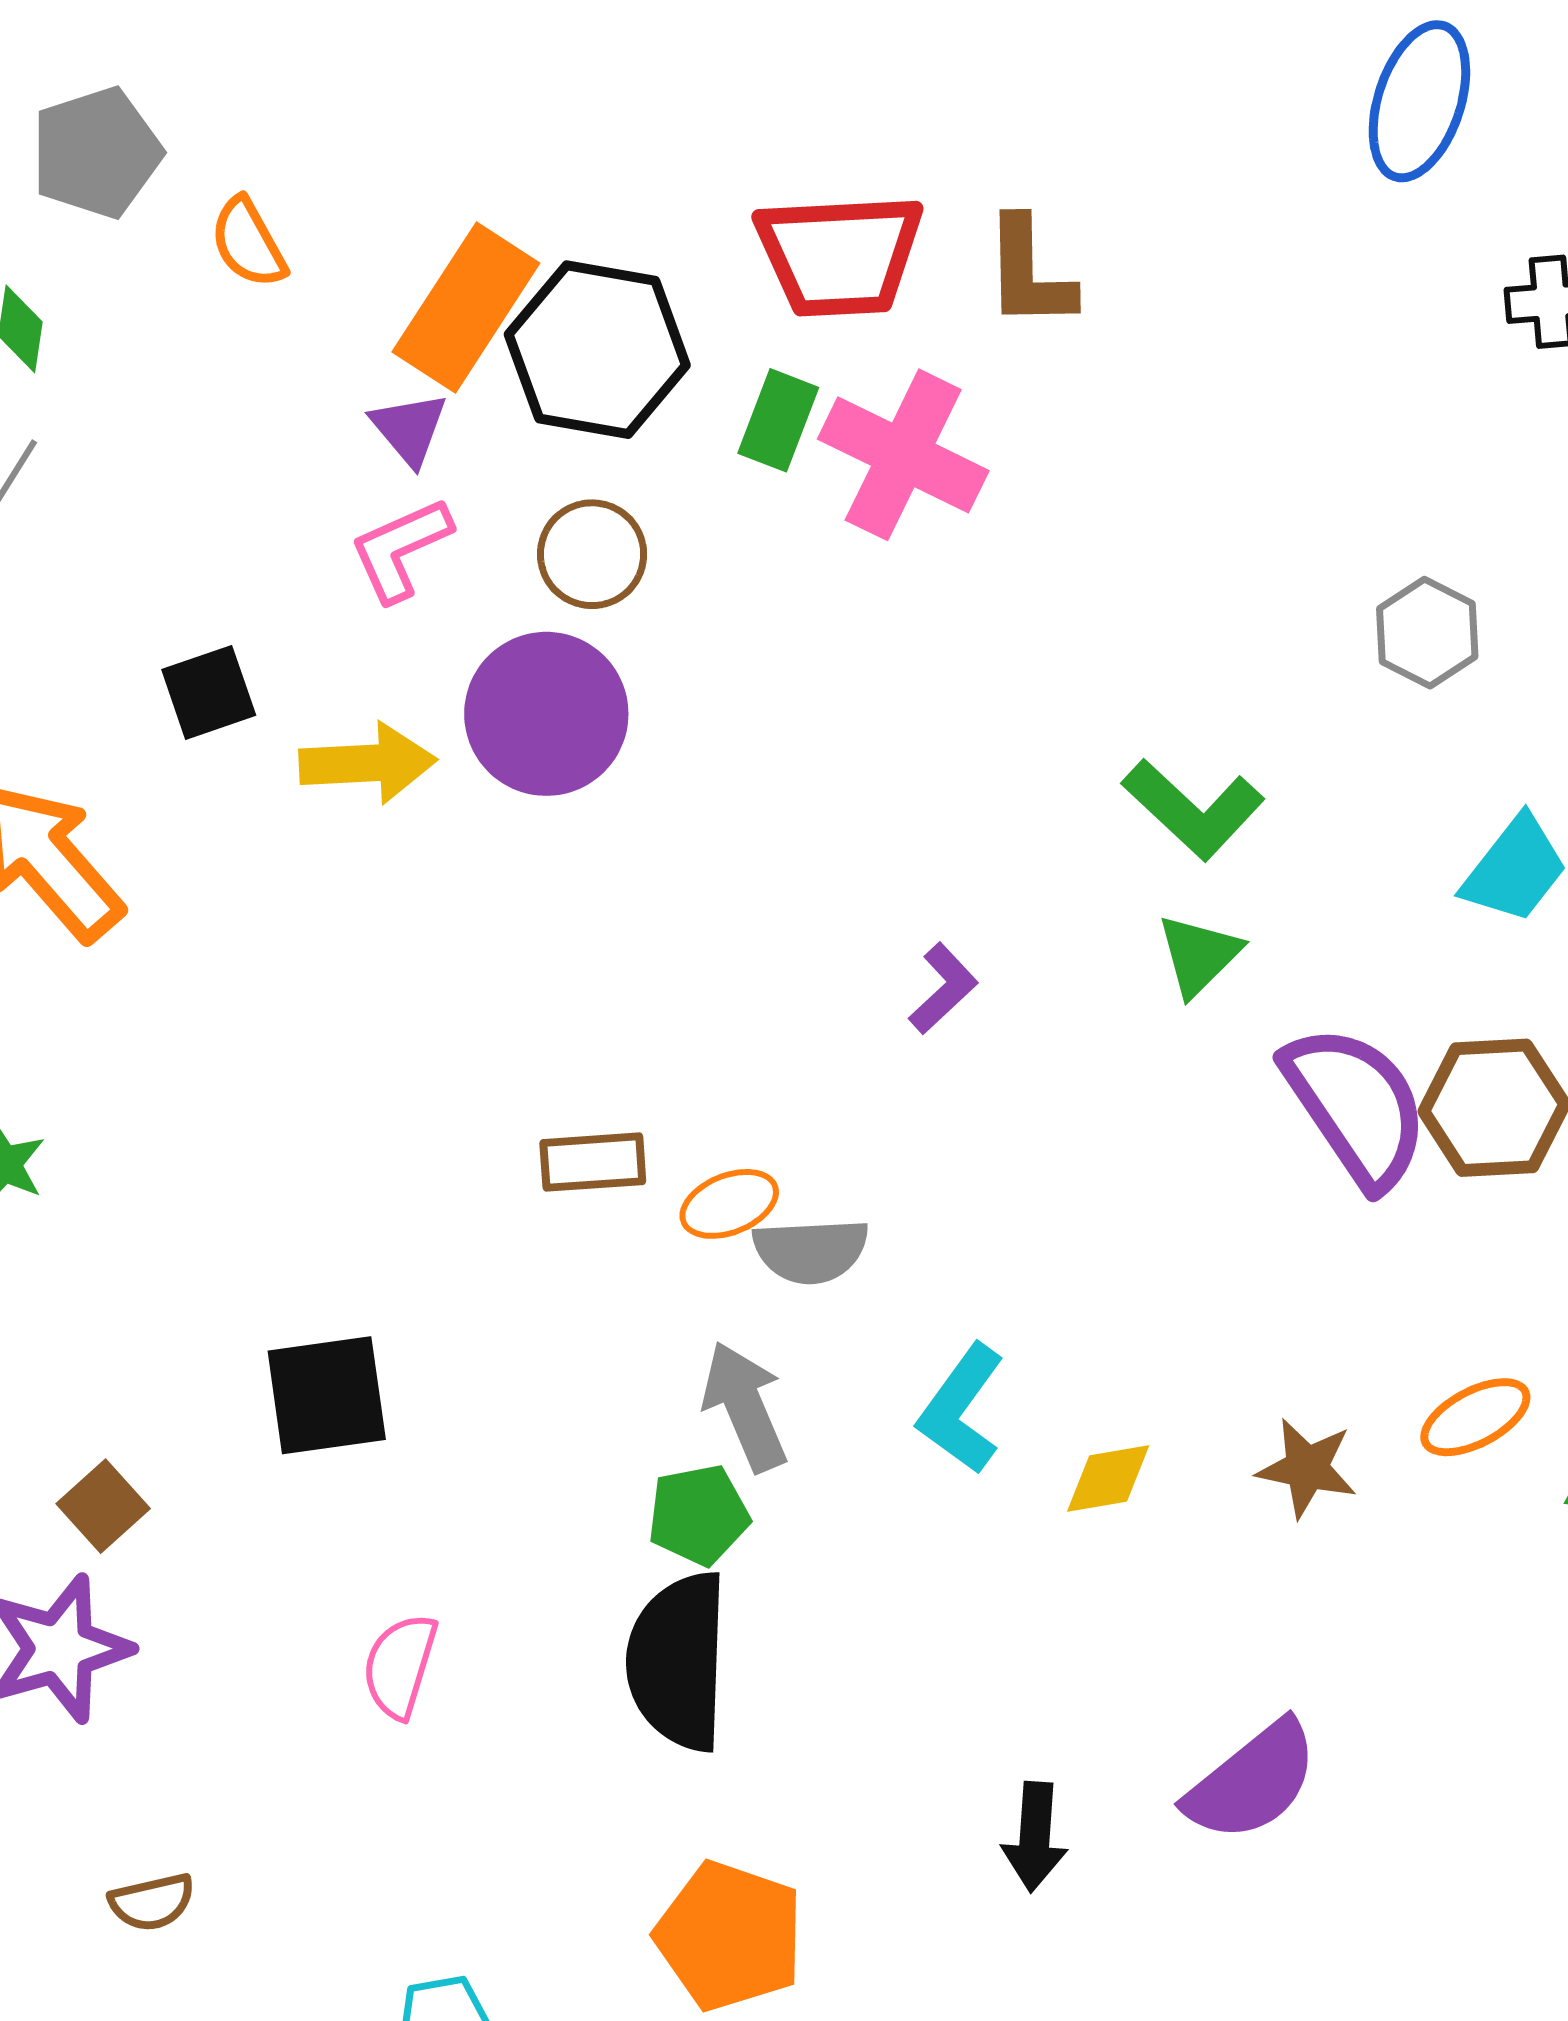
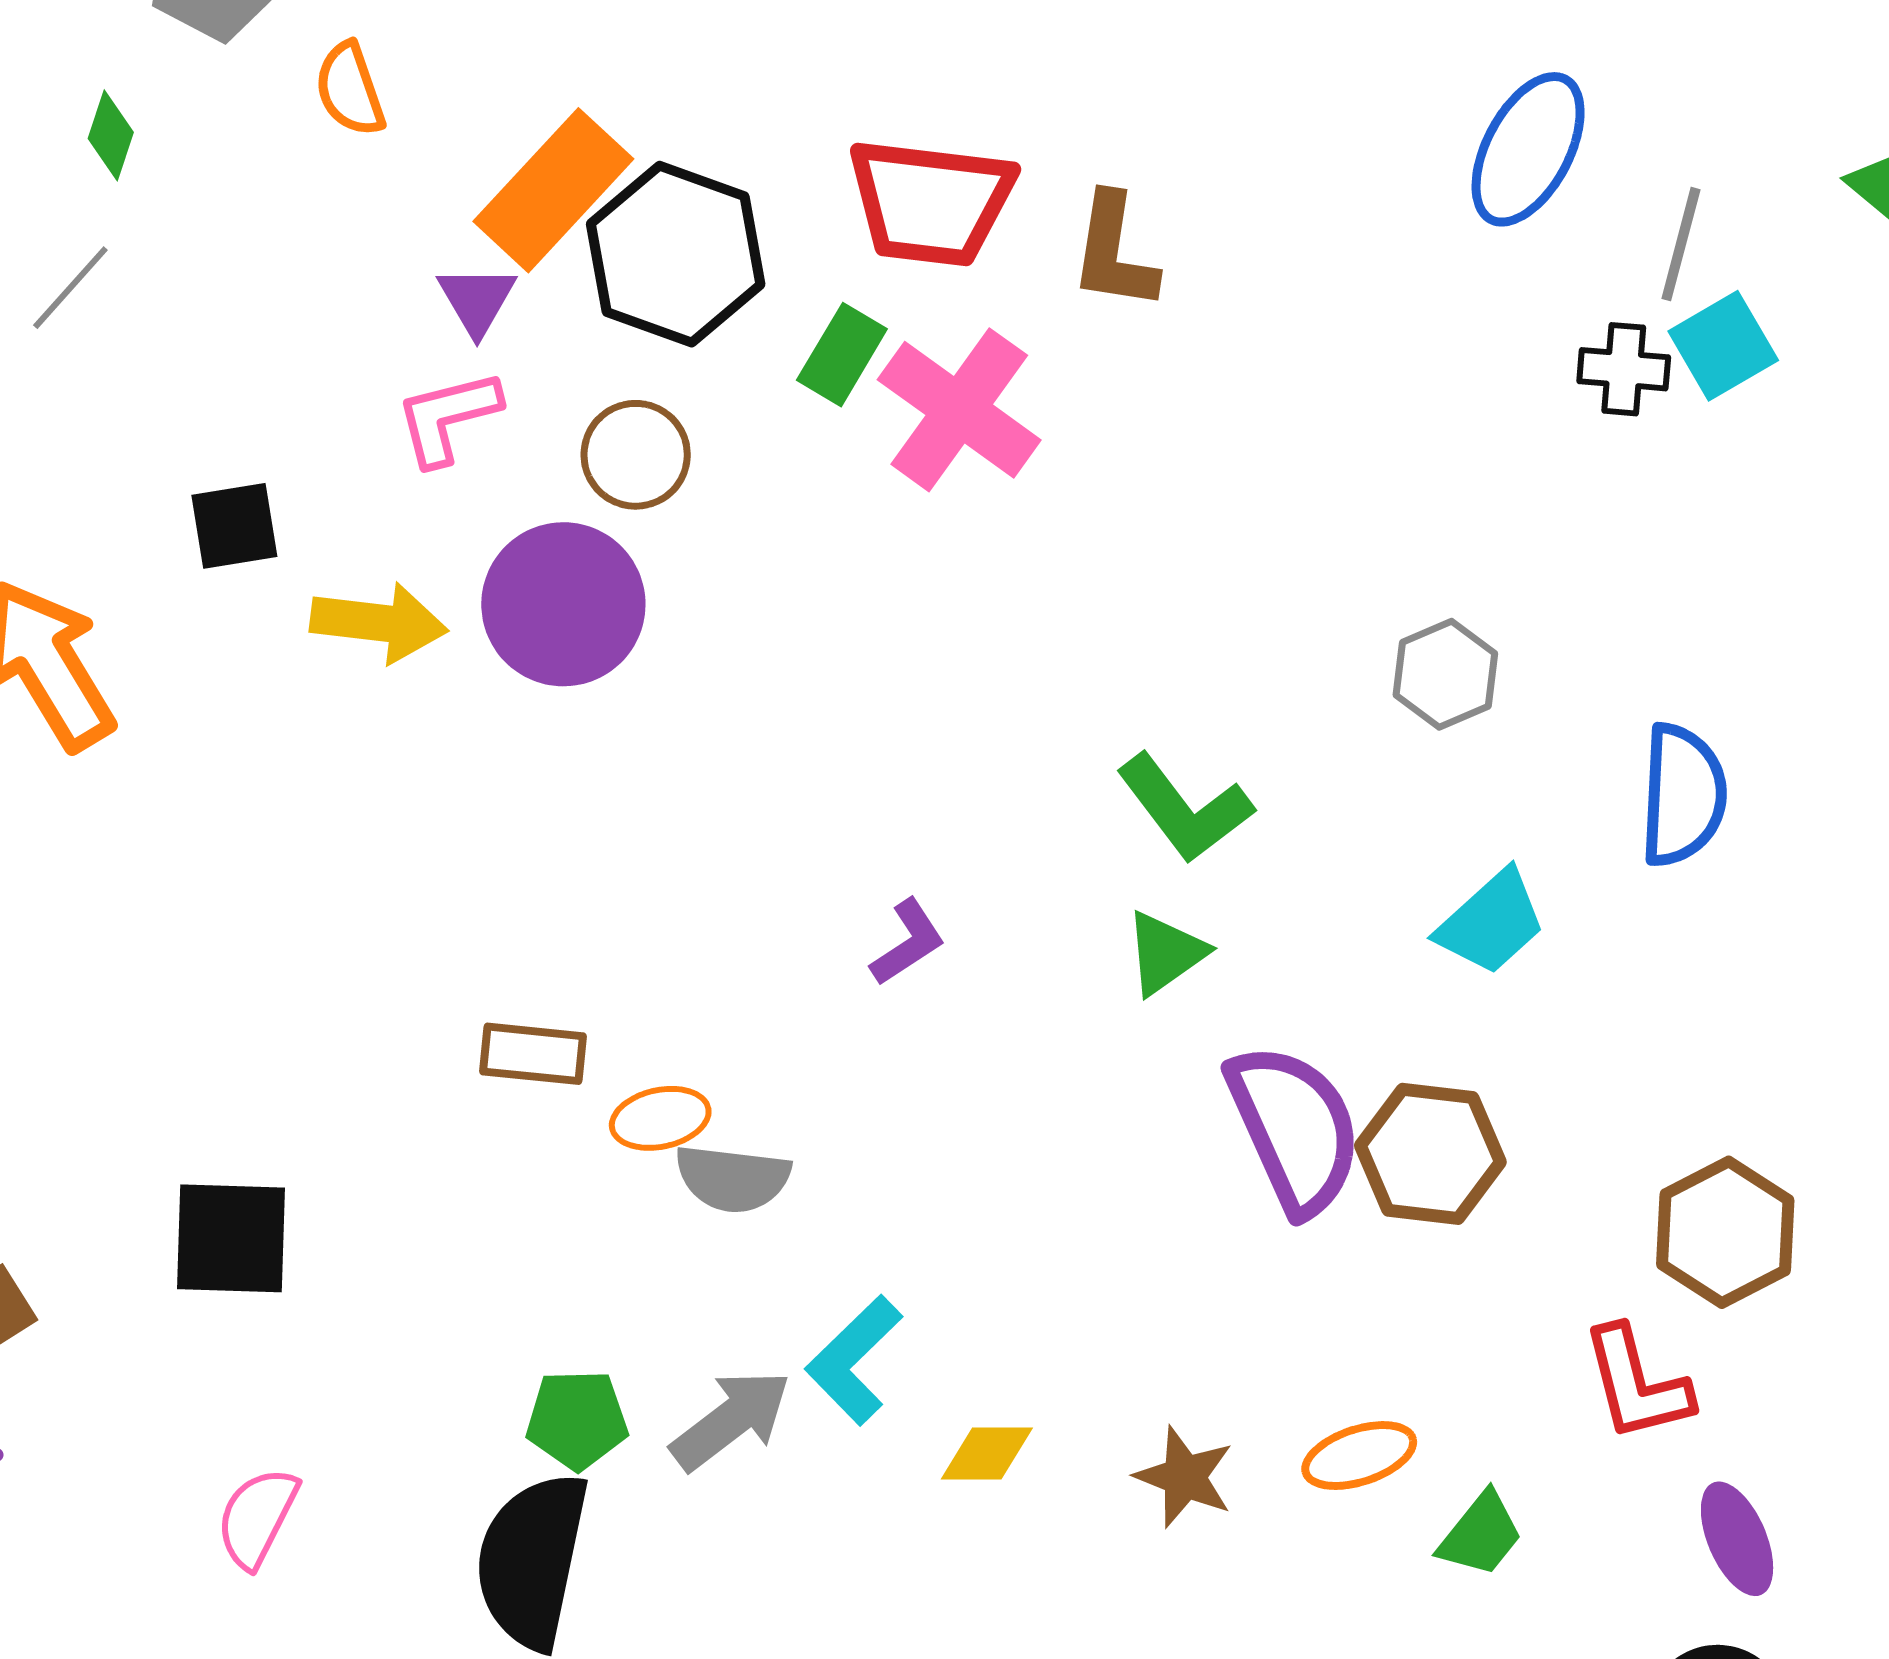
gray arrow: (745, 1406) -> (731, 1420), moved, turned 66

